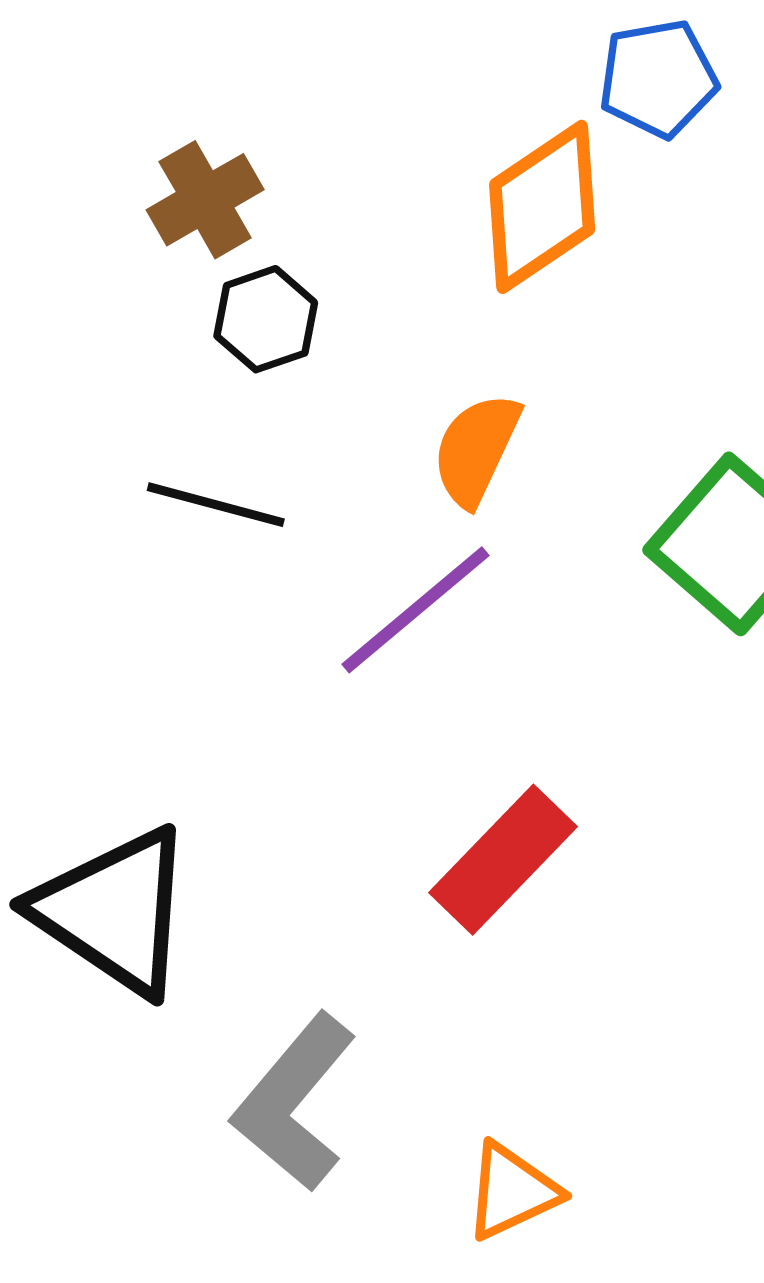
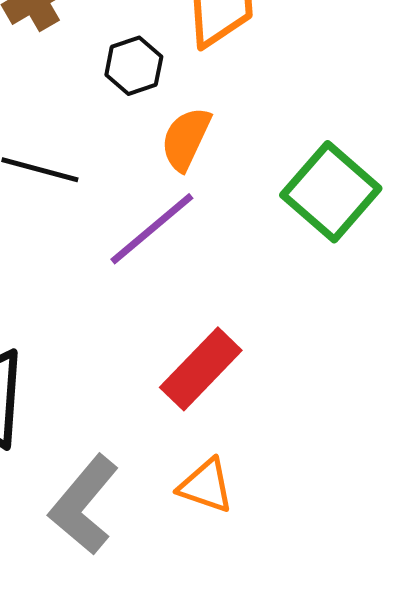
black hexagon: (266, 319) -> (134, 66), moved
orange triangle: (512, 1191) -> (206, 486), moved, turned 44

